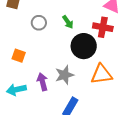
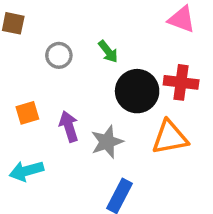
red cross: (103, 27) -> (181, 82), moved
orange square: (19, 56) -> (27, 113), turned -32
purple arrow: (42, 82) -> (69, 126), moved

